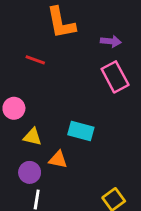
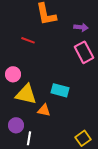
yellow triangle: (32, 137) -> (26, 94), size x1.6
purple circle: (30, 172) -> (16, 125), moved

